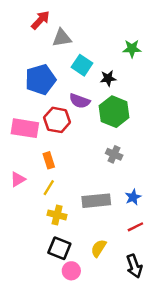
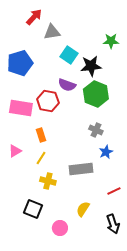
black star: (108, 78) -> (91, 66), size x1.5
blue pentagon: (40, 79) -> (20, 63), moved
blue star: (133, 197) -> (106, 152), moved
black square: (59, 248) -> (33, 209), moved

